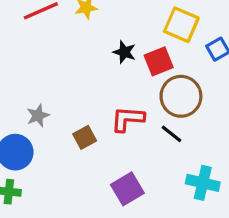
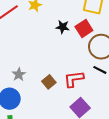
red L-shape: (128, 119) -> (74, 79), moved

